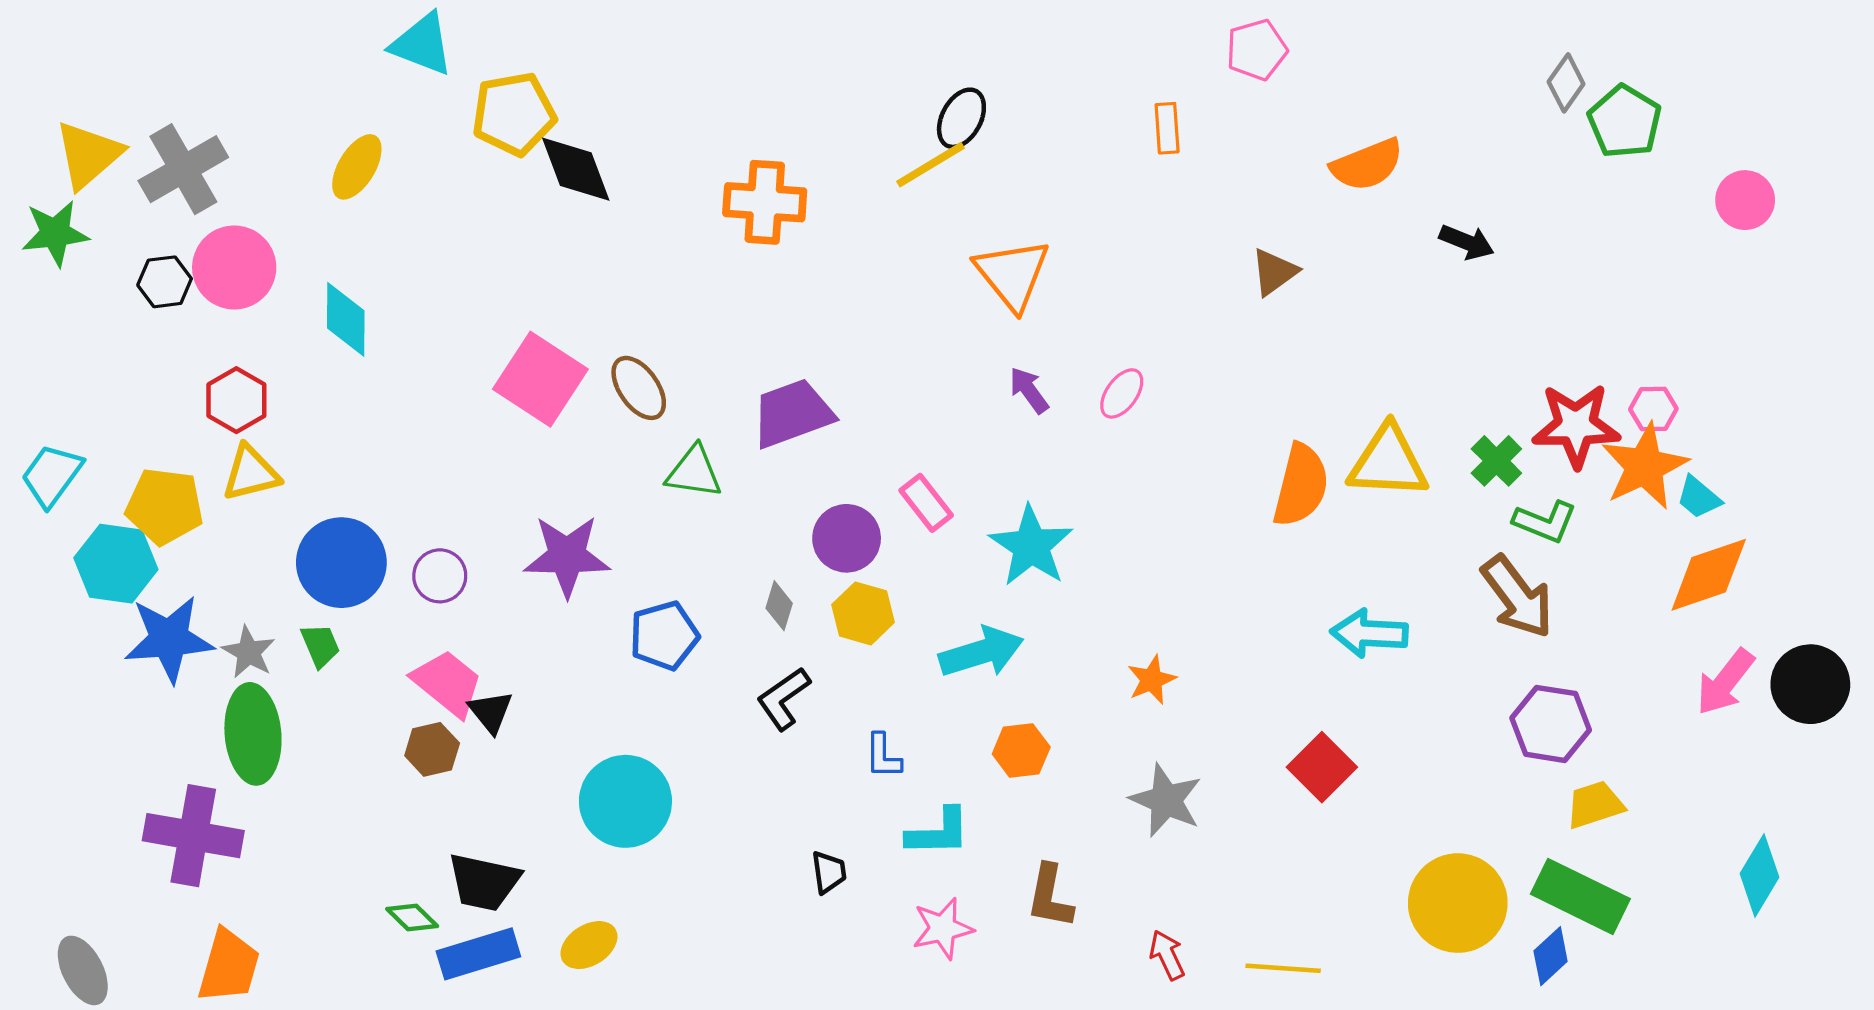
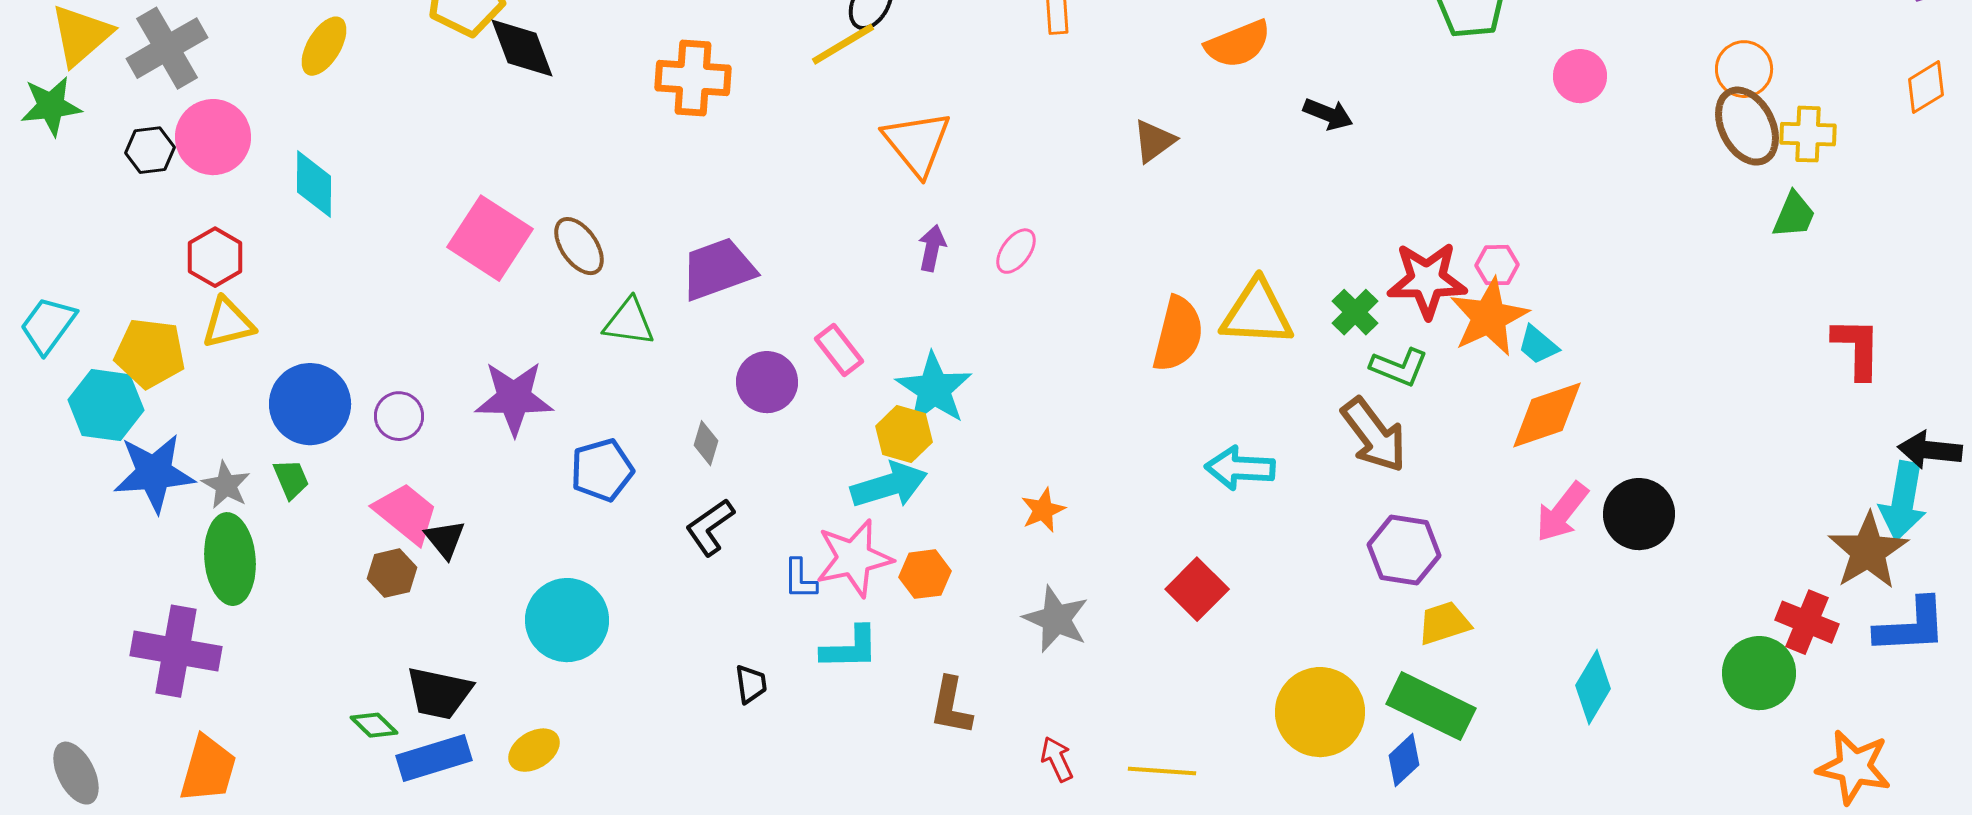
purple arrow: (1029, 390) -> (932, 248), turned 48
yellow hexagon: (863, 613) -> (904, 434), moved
pink star: (943, 928) -> (854, 558), moved, size x1.4

